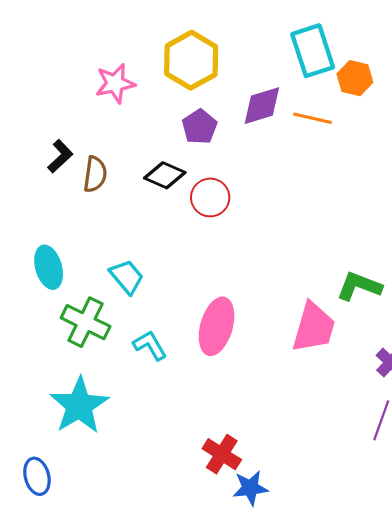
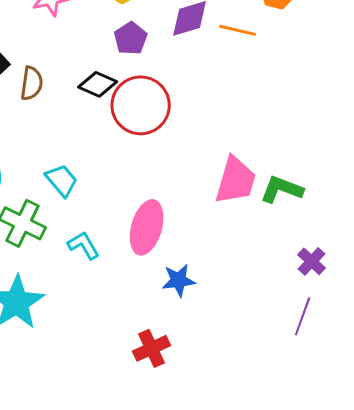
red circle: (210, 197) -> (141, 105), size x1.6
pink trapezoid: (314, 327) -> (236, 180), moved
red cross: (222, 454) -> (152, 348), turned 33
blue star: (250, 488) -> (179, 280), moved

